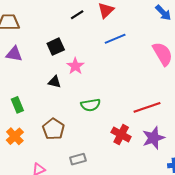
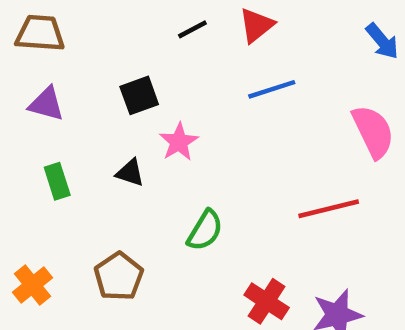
green rectangle: (17, 105) -> (57, 181), moved
green semicircle: (91, 105) -> (205, 230), turned -54
red line: (147, 107) -> (329, 209), moved

